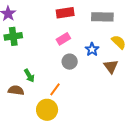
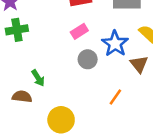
blue star: (92, 49) -> (115, 44), size x1.5
orange line: (55, 89) -> (115, 97), moved

